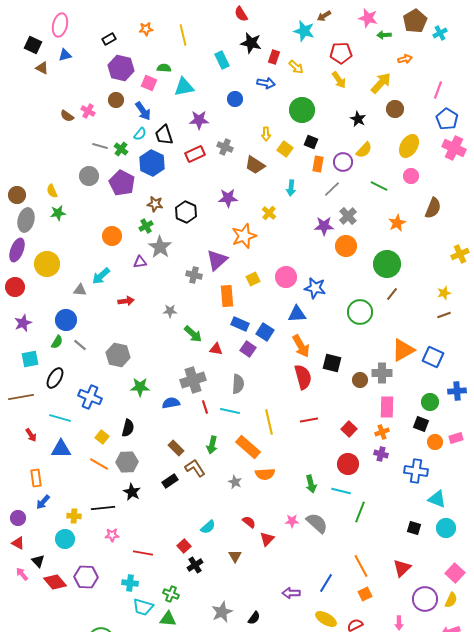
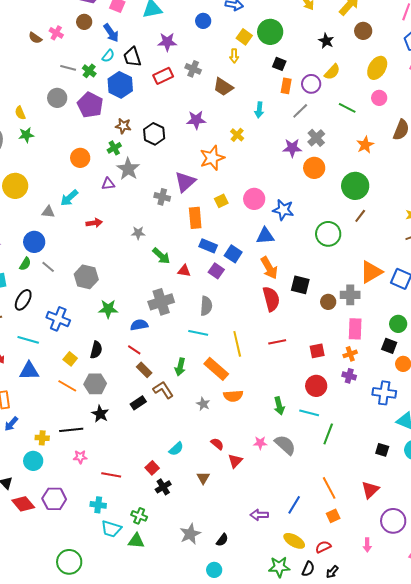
yellow square: (285, 149) -> (244, 37), moved
red line: (205, 407) -> (134, 350), moved, turned -40
red square: (349, 429) -> (317, 351), turned 35

